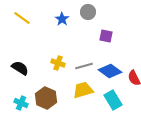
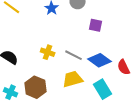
gray line: (84, 66) -> (74, 55), turned 42

